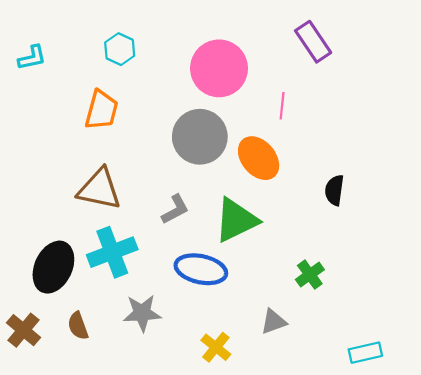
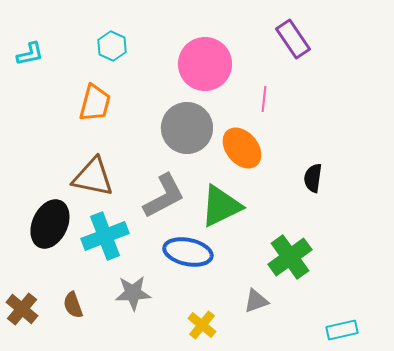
gray L-shape: (175, 209) -> (164, 196), size x1.6
black ellipse: (53, 267) -> (50, 224), moved
green cross: (310, 275) -> (290, 257), size x1.6

